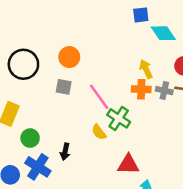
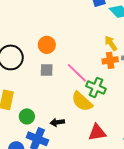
yellow semicircle: (99, 132) -> (82, 102), size x1.6
black arrow: (65, 152) -> (57, 122), turned 80
red triangle: (128, 165) -> (97, 132), moved

